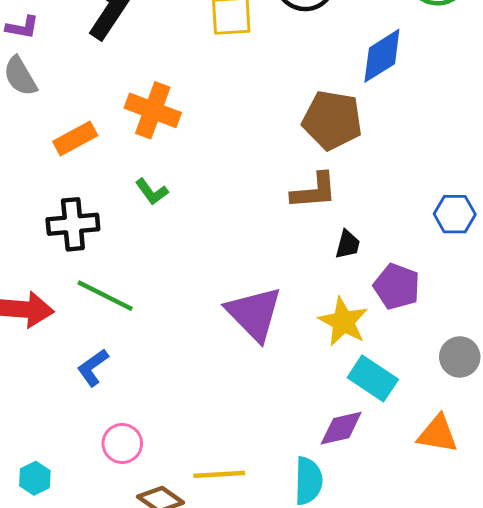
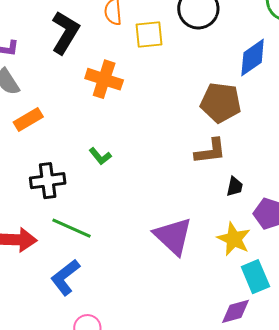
orange cross: (153, 110) -> (104, 79), moved
orange rectangle: (75, 138) -> (28, 119), moved
blue L-shape: (93, 367) -> (65, 277), size x1.4
cyan rectangle: (373, 378) -> (255, 277), turned 36

